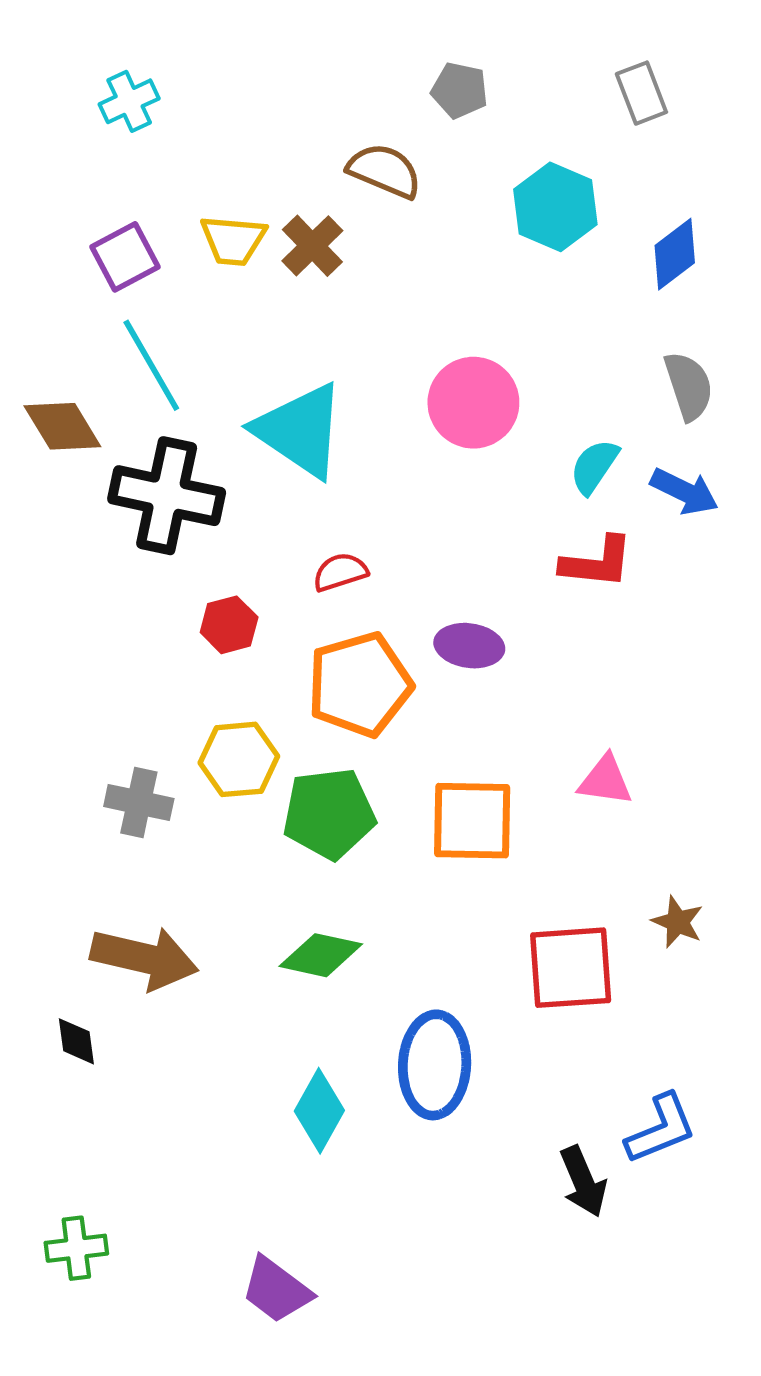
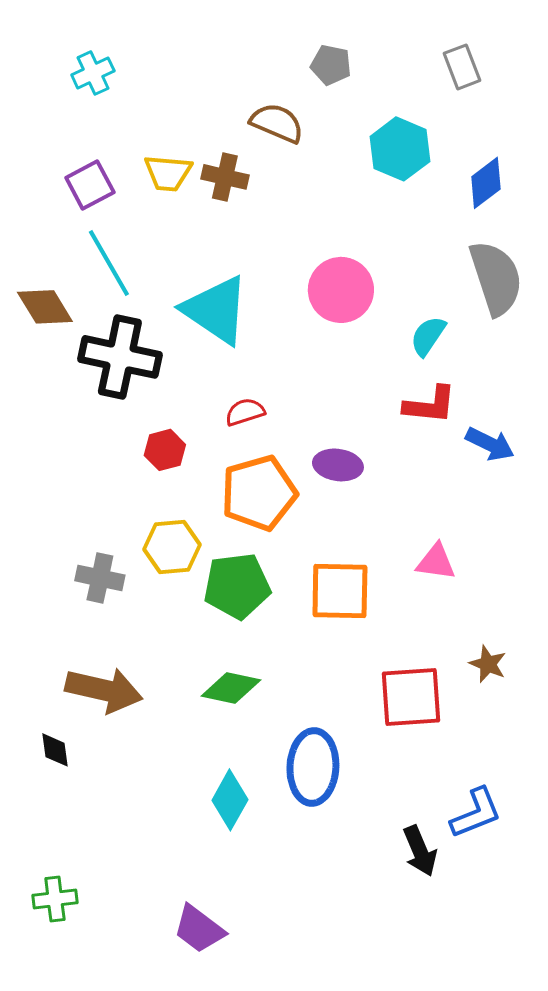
brown cross: (312, 246) -> (225, 177), turned -33
gray semicircle: (689, 386) -> (496, 278), size x1.5
blue arrow: (684, 491) -> (490, 444), moved

